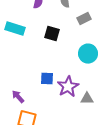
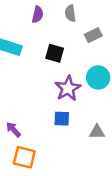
blue square: (47, 79) -> (62, 119), moved
purple star: (68, 87) -> (68, 88), moved

